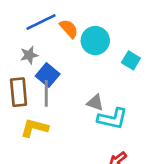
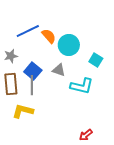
gray star: (29, 55) -> (11, 56), moved
gray triangle: (95, 103) -> (59, 70), moved
cyan L-shape: (112, 119) -> (82, 86), moved

